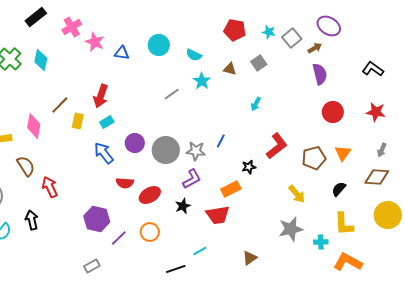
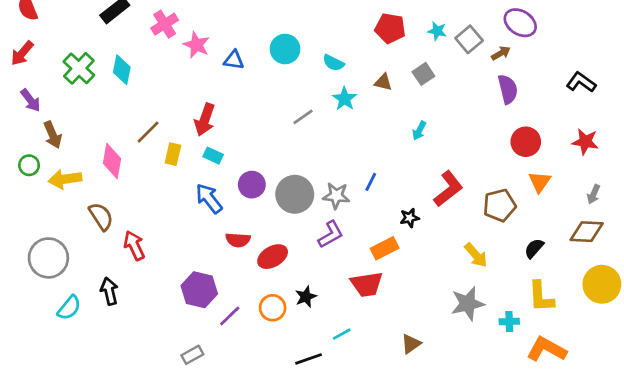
cyan rectangle: (107, 122) -> (213, 156), turned 56
orange triangle: (343, 153) -> (540, 182), moved
black star: (183, 206) -> (306, 297), moved

